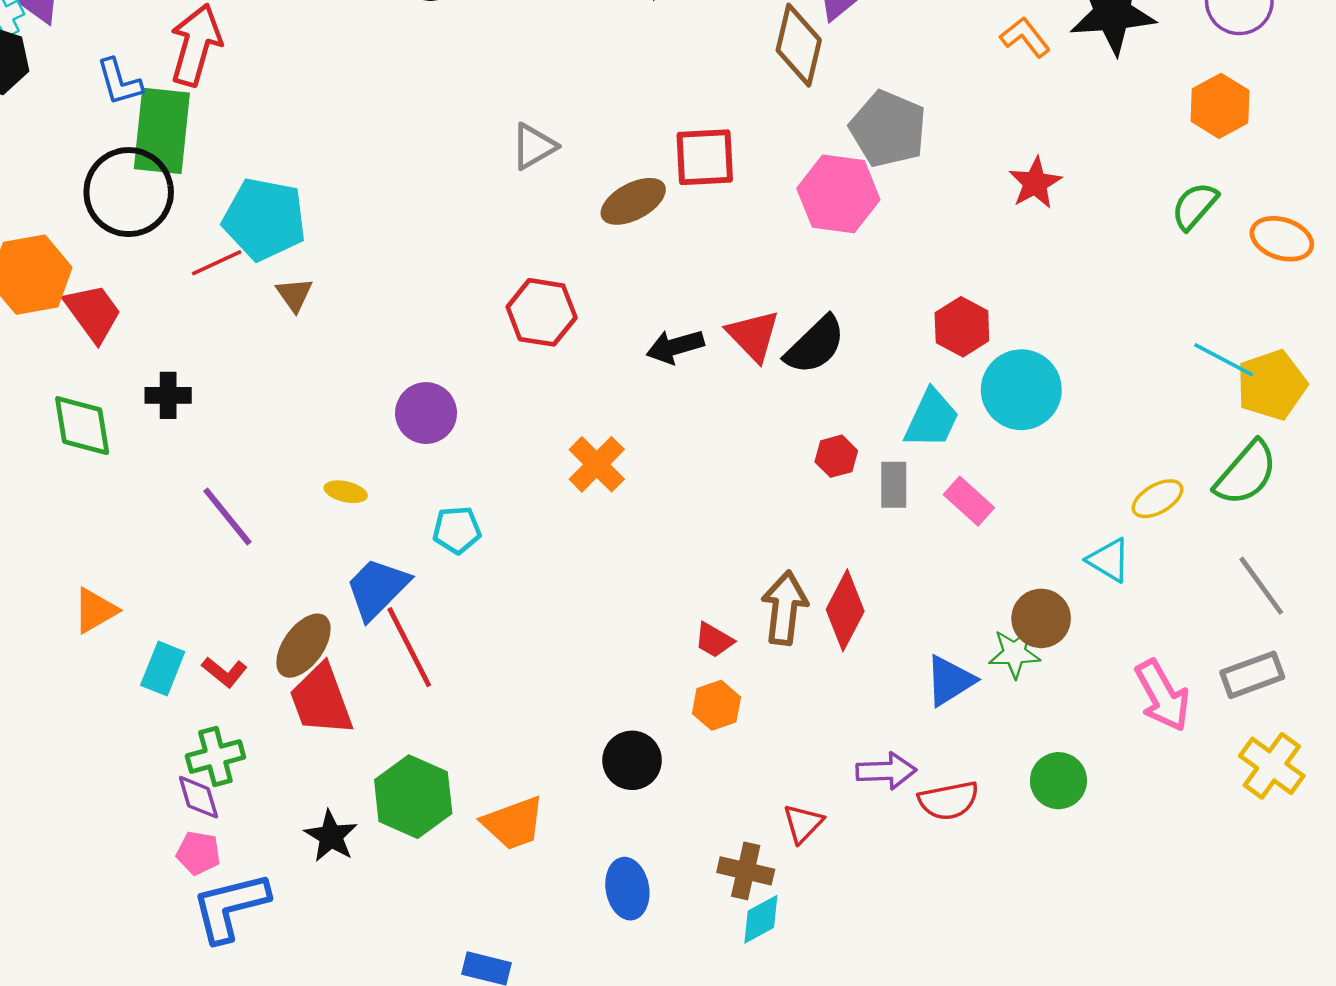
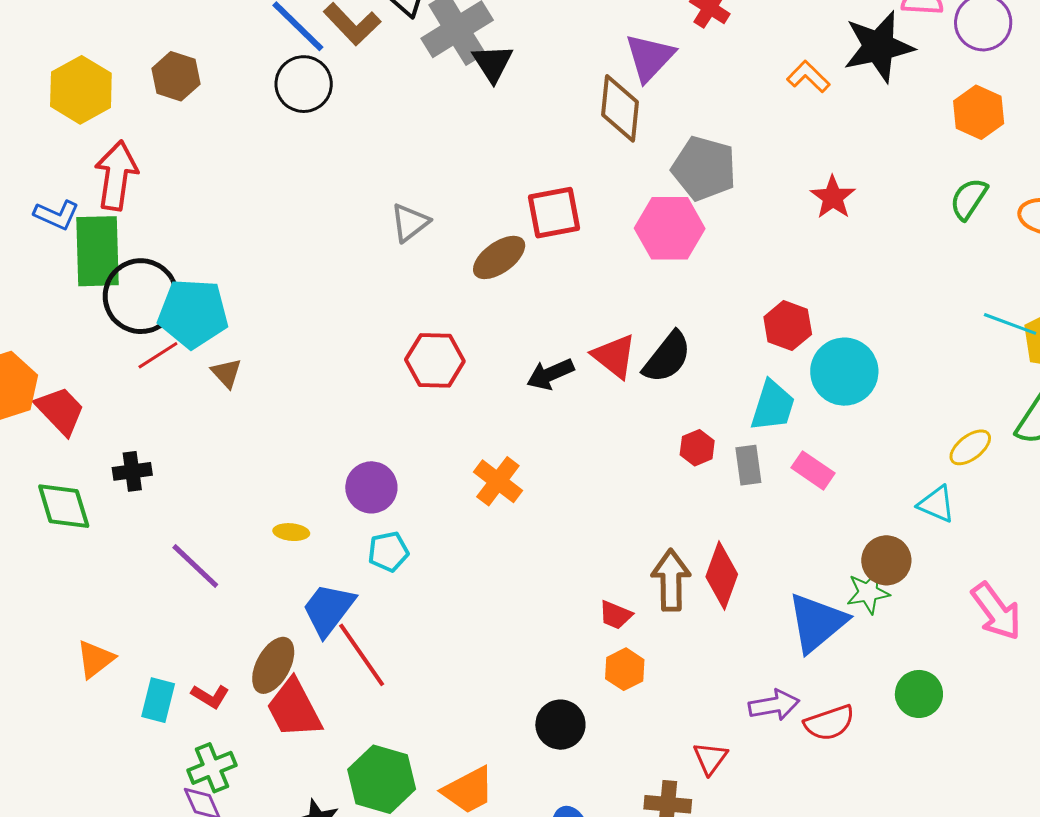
blue L-shape: (119, 82) -> (57, 215), turned -42
black circle: (129, 192) -> (141, 296), moved
purple circle: (426, 413) -> (371, 487), moved
blue triangle: (950, 681) -> (817, 623), size x1.4

